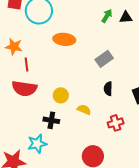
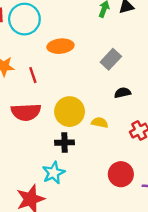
red line: (27, 65) -> (33, 75), moved
black semicircle: (108, 89) -> (123, 93), turned 88
yellow circle: (61, 95) -> (70, 112), size x1.6

